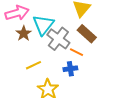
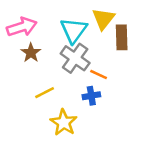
cyan triangle: (43, 25) -> (74, 30), moved
brown rectangle: (87, 34) -> (122, 37), moved, turned 48

